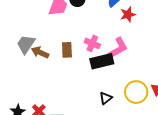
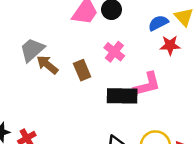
pink cross: (92, 43) -> (114, 52), moved
brown rectangle: (67, 50) -> (82, 70), turned -35

